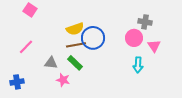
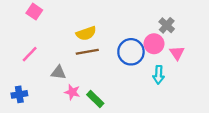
gray cross: (145, 22) -> (167, 25), turned 32
blue circle: (93, 38) -> (131, 52), moved
green rectangle: (75, 63) -> (95, 99), moved

